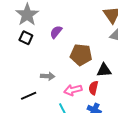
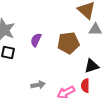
brown pentagon: (81, 55) -> (68, 43), moved

